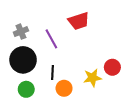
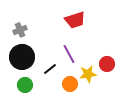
purple line: (51, 39) -> (69, 54), moved
black line: (52, 73) -> (50, 69), turned 48
orange circle: (64, 88) -> (70, 84), moved

